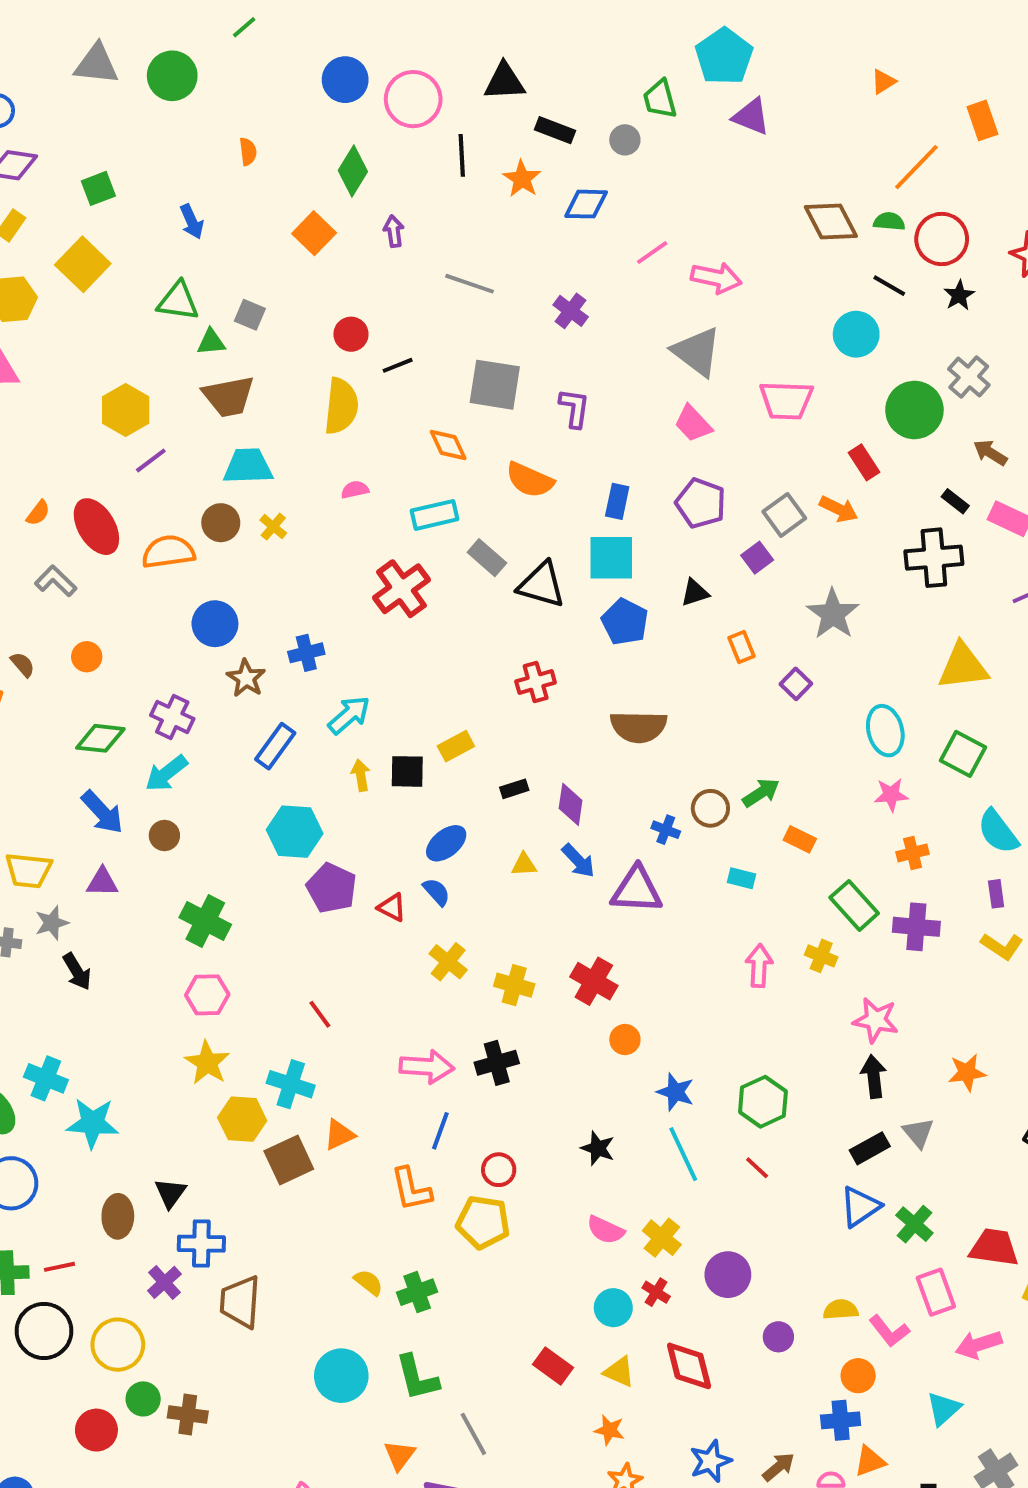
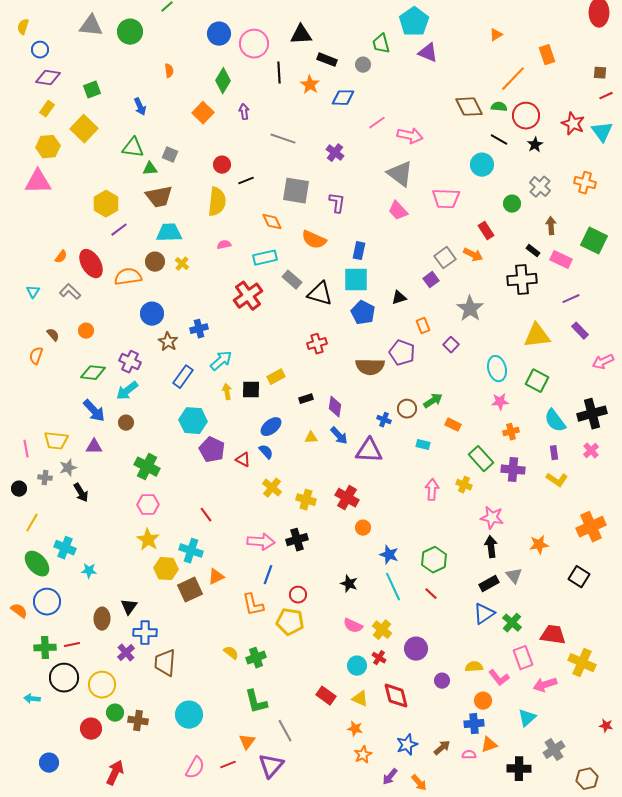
green circle: (914, 410) -> (512, 204), size x0.6
brown arrow: (990, 453) -> (551, 226), turned 54
purple pentagon: (701, 503) -> (402, 353), moved
cyan star: (93, 1123) -> (89, 571), size x0.6
cyan circle: (341, 1376) -> (189, 715), moved

